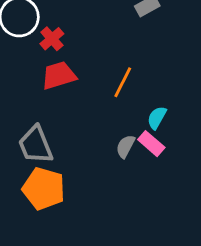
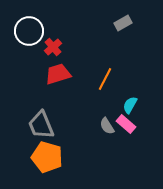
gray semicircle: (125, 146) -> (107, 126), turned -60

